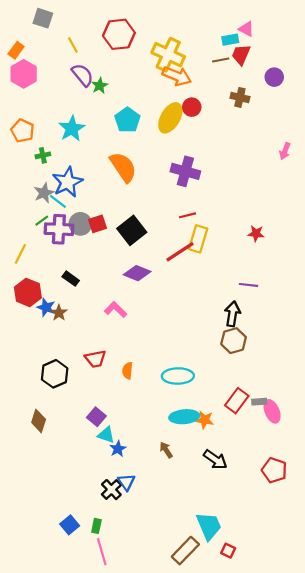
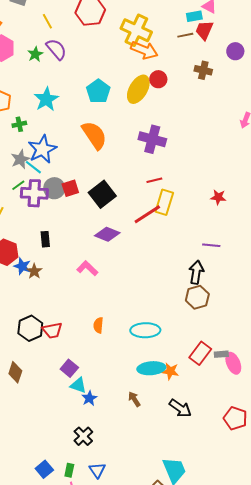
green star: (100, 86) -> (35, 54), moved
black rectangle: (71, 279) -> (45, 239), turned 49
red trapezoid: (95, 359) -> (52, 330), moved
blue triangle: (126, 482) -> (97, 470), moved

